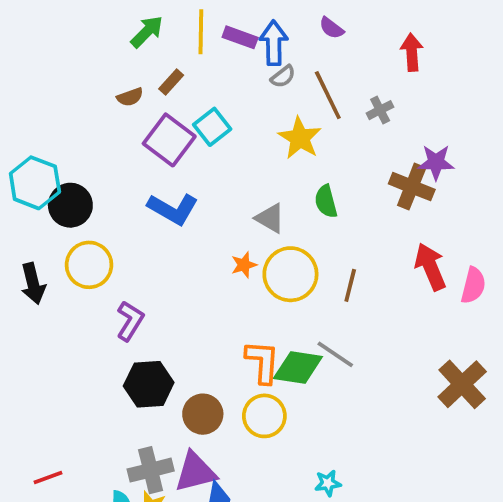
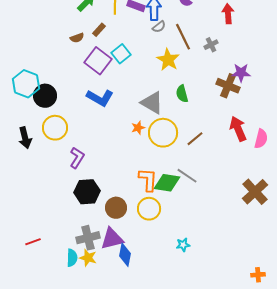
gray triangle: (270, 218) -> (152, 103), size x1.4
brown line: (350, 285) -> (195, 139), turned 36

